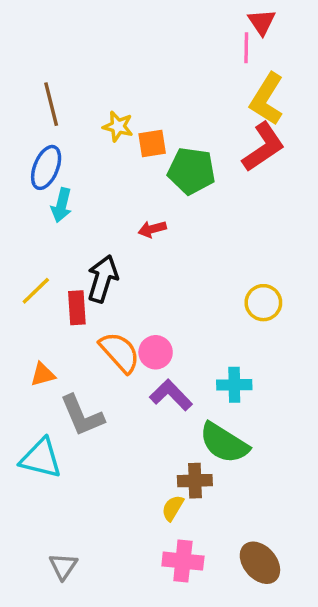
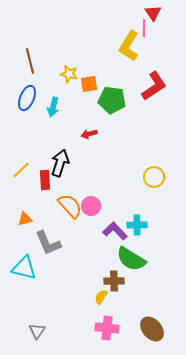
yellow L-shape: (267, 99) -> (129, 46), moved
cyan arrow: (61, 205) -> (53, 107), moved
purple L-shape: (171, 395) -> (115, 231), moved

